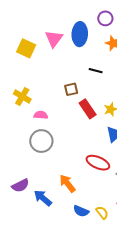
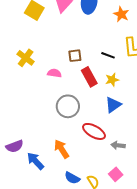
black line: (96, 71) -> (108, 55), moved
pink semicircle: (41, 115) -> (54, 73), moved
gray circle: (41, 141) -> (68, 106), moved

